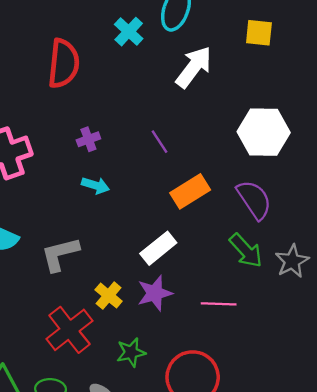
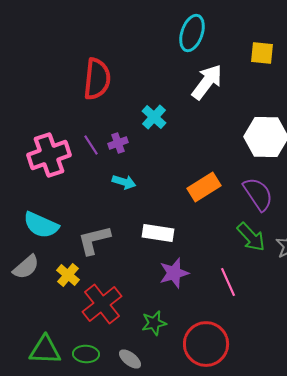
cyan cross: (129, 32) -> (154, 117), moved
purple line: (159, 142) -> (91, 145), moved
white rectangle: (158, 248) -> (158, 233), moved, turned 48
yellow cross: (109, 296) -> (68, 275), moved
pink line: (219, 304) -> (228, 282), turned 64

